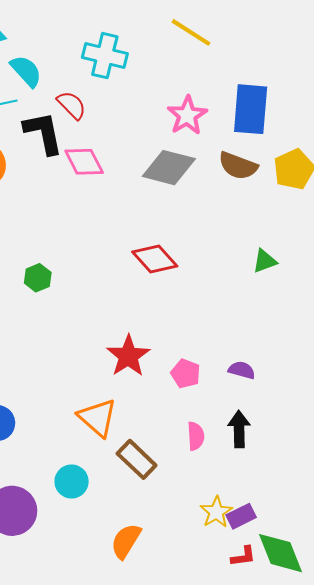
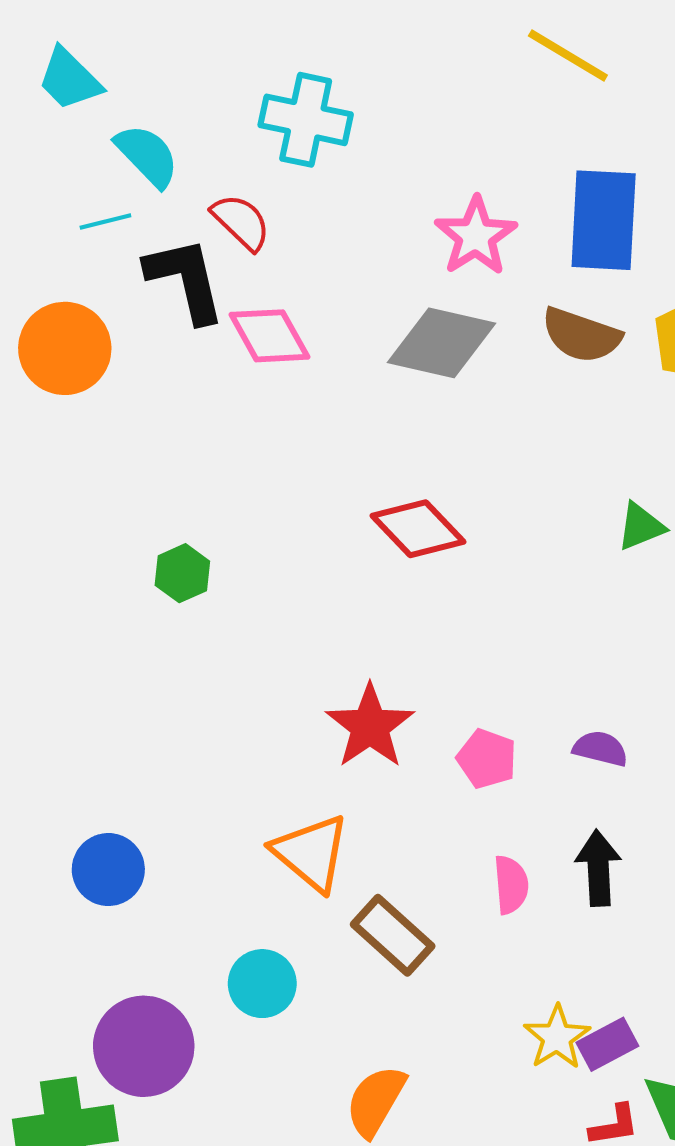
yellow line: (191, 32) -> (568, 56), moved

